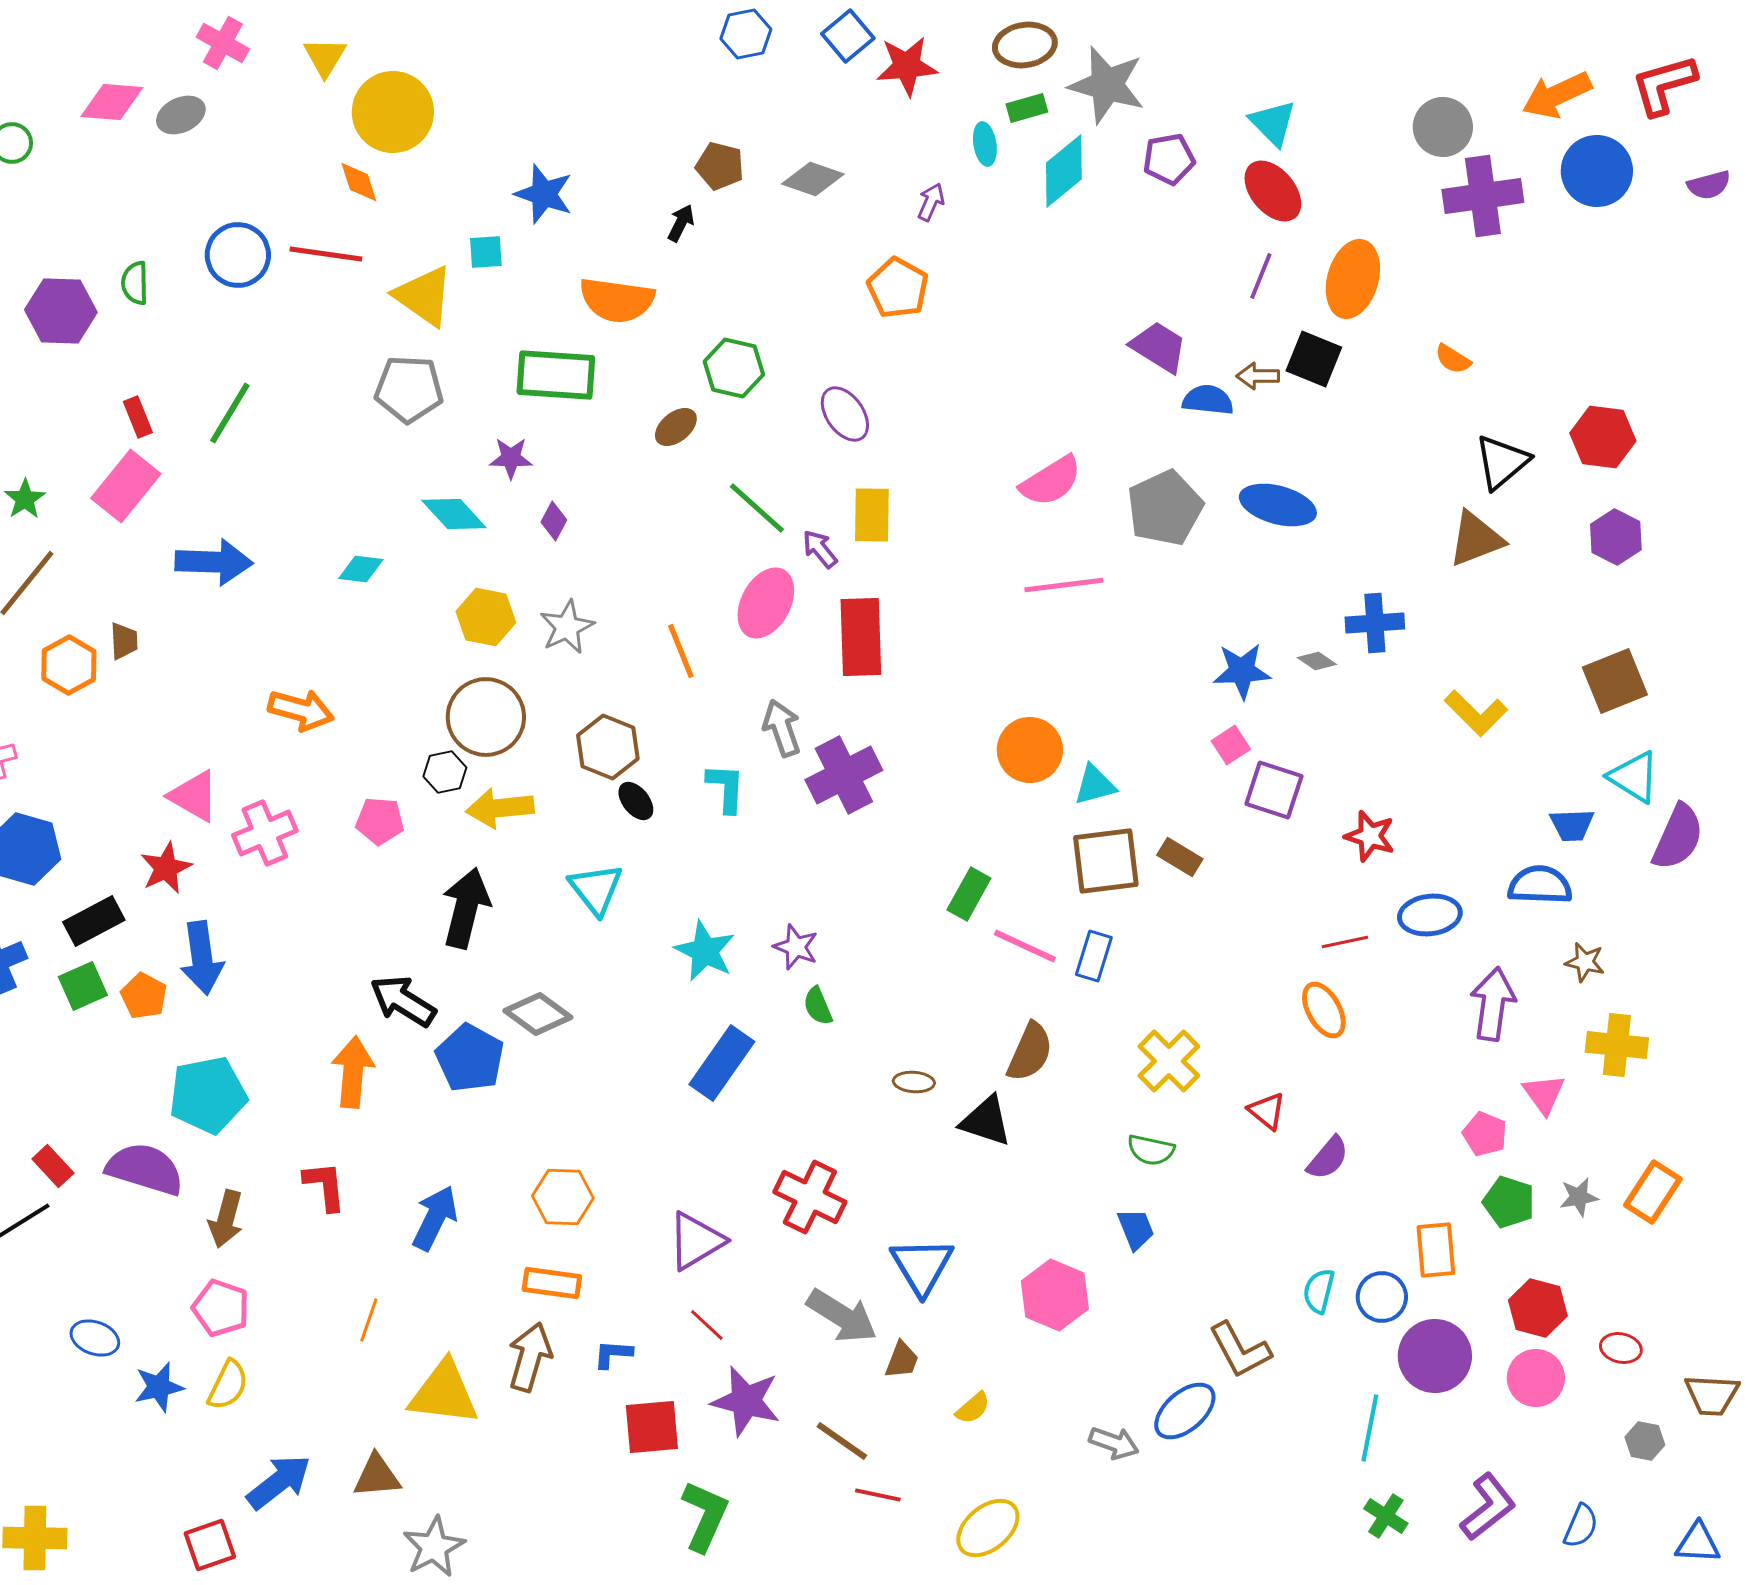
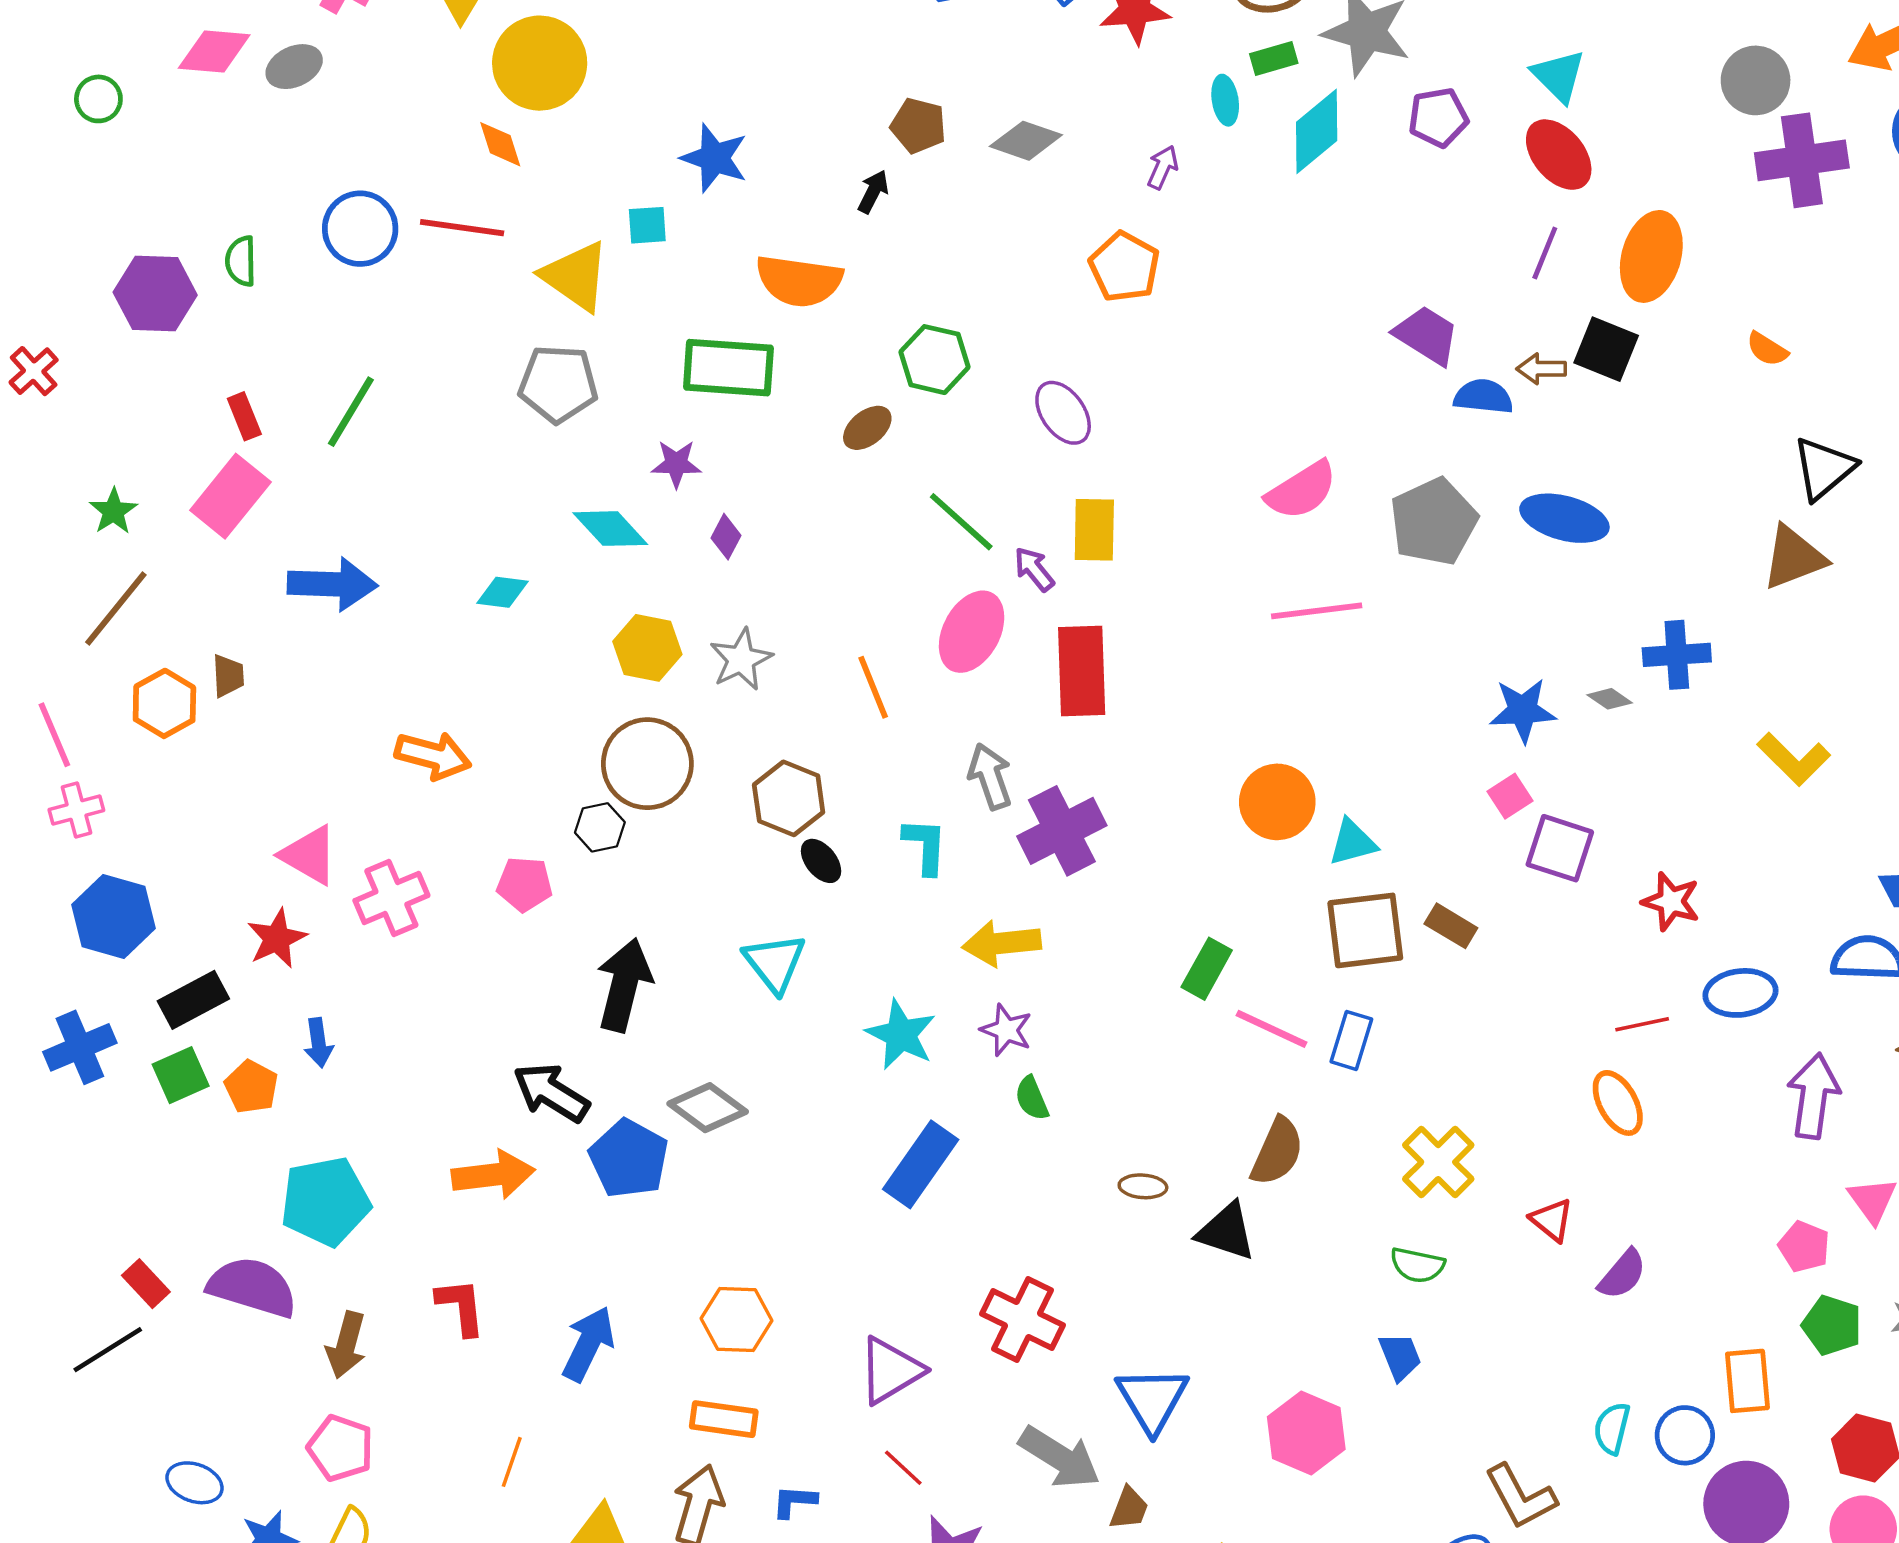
yellow arrow: (500, 808) -> (1002, 943), moved
blue arrow: (202, 958) -> (318, 1043), size x0.6
orange arrow: (353, 1072) -> (493, 1175), turned 78

